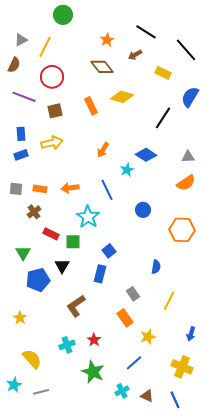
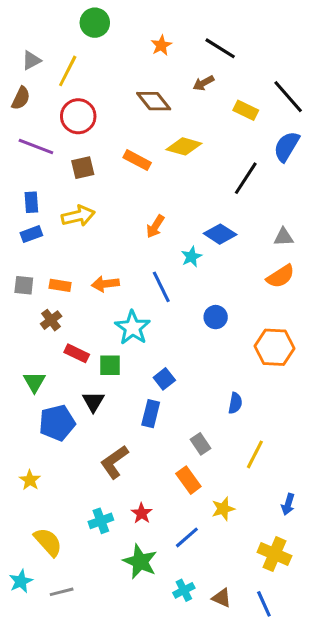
orange star: (107, 40) -> (161, 45), moved
black line: (186, 50) -> (288, 97), moved
orange rectangle: (91, 106) -> (137, 160), turned -36
blue line: (134, 363) -> (187, 537), moved

